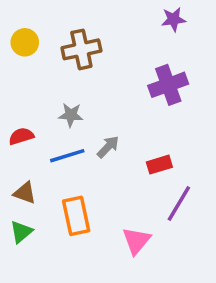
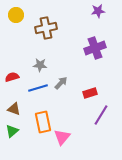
yellow circle: (25, 42) -> (16, 15), moved
pink triangle: (136, 241) -> (62, 137), moved

